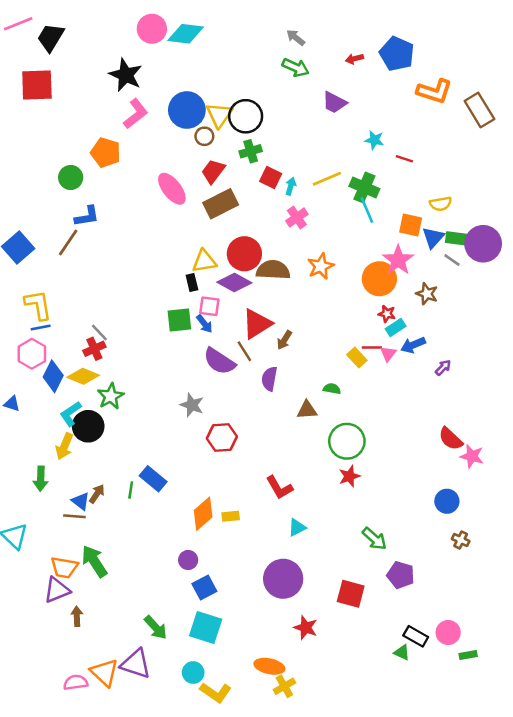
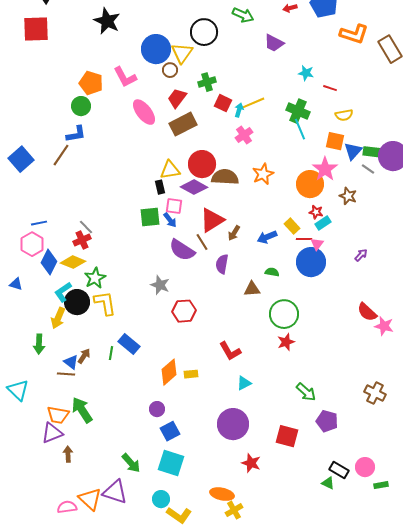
pink L-shape: (136, 114) -> (125, 77), moved, turned 100
black circle: (246, 116) -> (204, 32), moved
green circle: (71, 178) -> (81, 106), moved
yellow line: (327, 179) -> (253, 103), moved
yellow semicircle: (441, 204) -> (344, 115), moved
yellow L-shape: (38, 305) -> (105, 303), moved
blue arrow: (413, 345) -> (267, 237), moved
yellow rectangle: (357, 358) -> (292, 226), moved
blue circle: (447, 501) -> (311, 262), moved, size x1.5
brown cross: (461, 540) -> (375, 393), size x1.5

